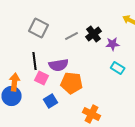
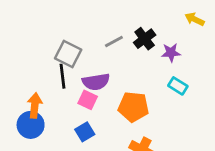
gray square: (39, 28) -> (68, 54), moved
pink square: (42, 78) -> (88, 100), moved
orange pentagon: (72, 83) -> (133, 107), moved

